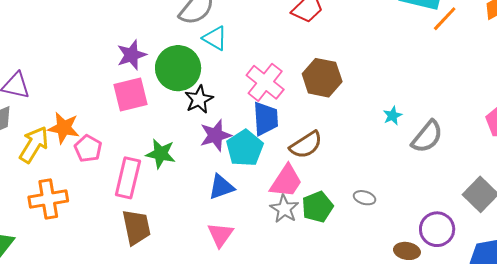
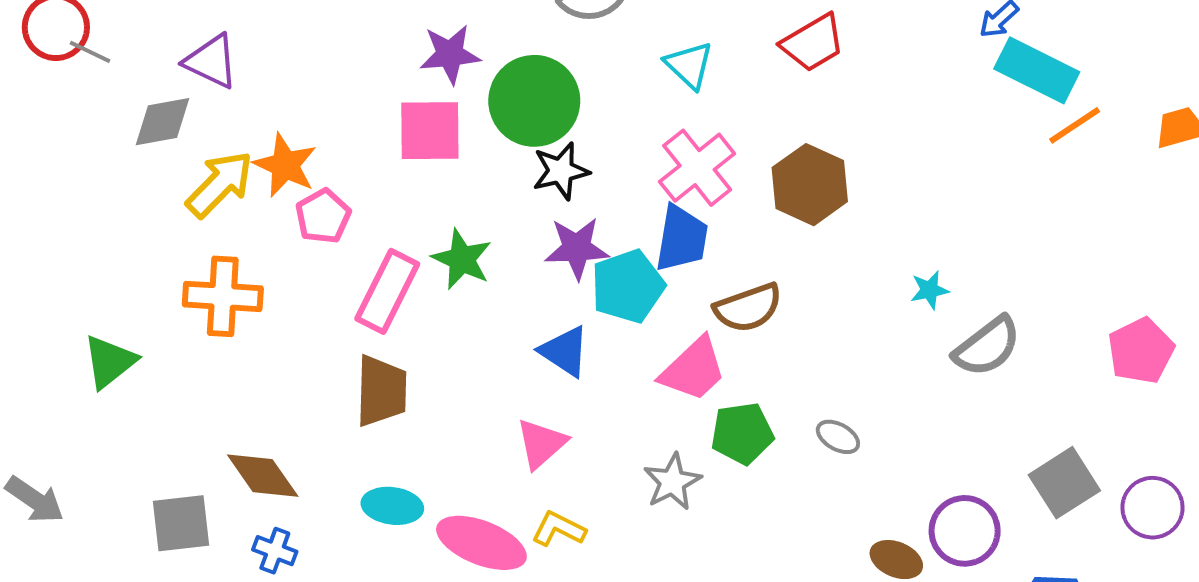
cyan triangle: (215, 38) -> (689, 65), moved
blue triangle: (221, 187) -> (565, 351), turned 40
gray star: (284, 209) -> (672, 482), moved

